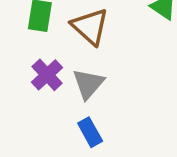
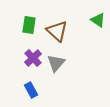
blue rectangle: (90, 132) -> (31, 90), moved

